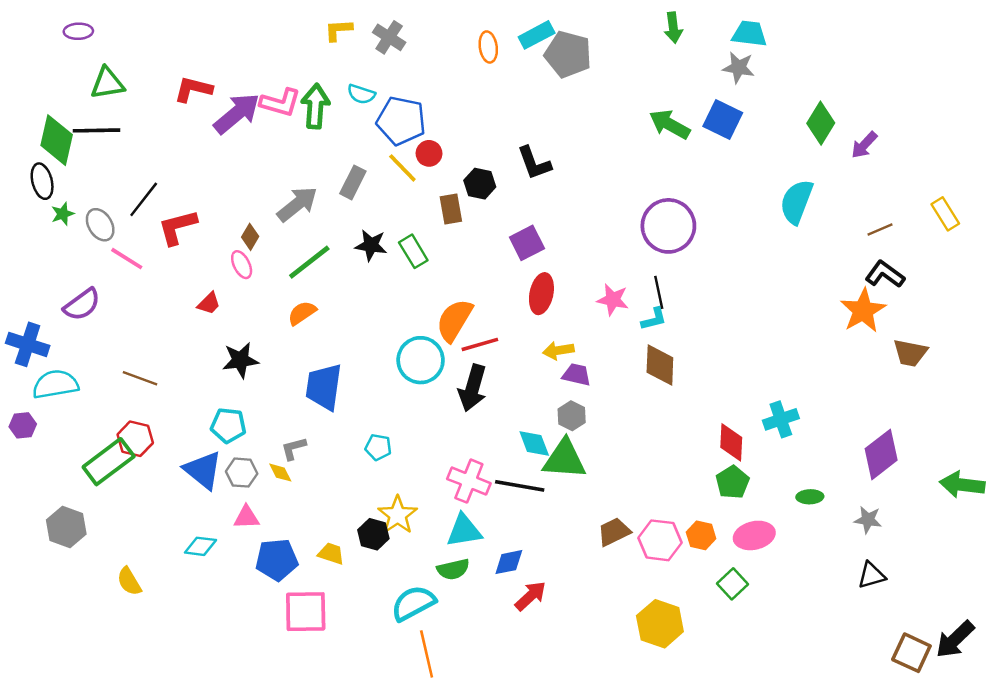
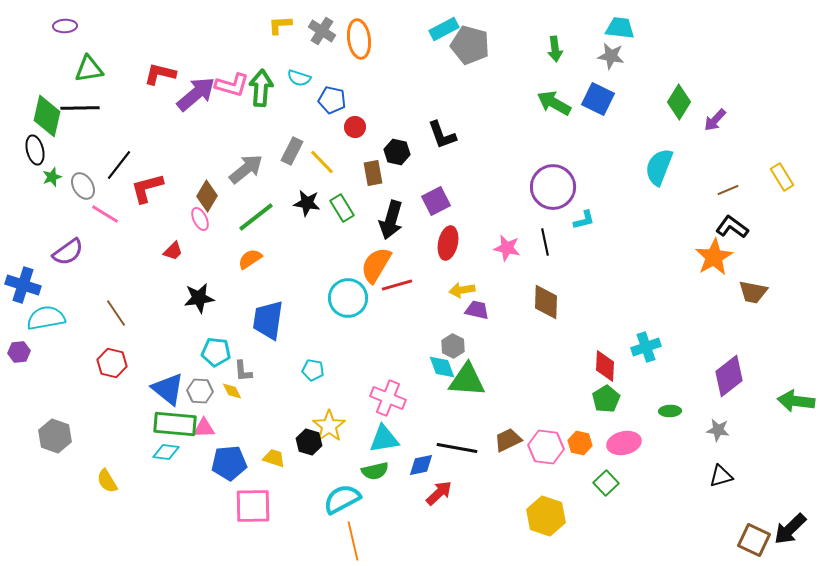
green arrow: (673, 28) -> (555, 49), moved
orange ellipse: (488, 47) -> (359, 39), moved, size x1.5
blue pentagon: (401, 121) -> (332, 100), size x0.7
yellow line: (402, 168) -> (322, 162), moved
brown diamond: (250, 237) -> (207, 196), size x1.4
cyan L-shape: (654, 319) -> (584, 220), moved
brown line: (140, 378) -> (116, 313), turned 36
black arrow: (473, 388) -> (391, 220), moved
gray hexagon: (572, 416) -> (453, 346), moved
cyan pentagon: (228, 425) -> (216, 352), moved
gray L-shape: (294, 448) -> (243, 371), turned -80
green rectangle: (109, 462) -> (175, 424), moved, turned 42
black line: (520, 486) -> (457, 448), moved

